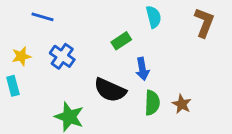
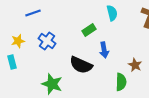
blue line: (42, 17) -> (33, 13), turned -35
green semicircle: (152, 103) -> (121, 82), moved
brown star: (182, 104) -> (135, 65), moved

